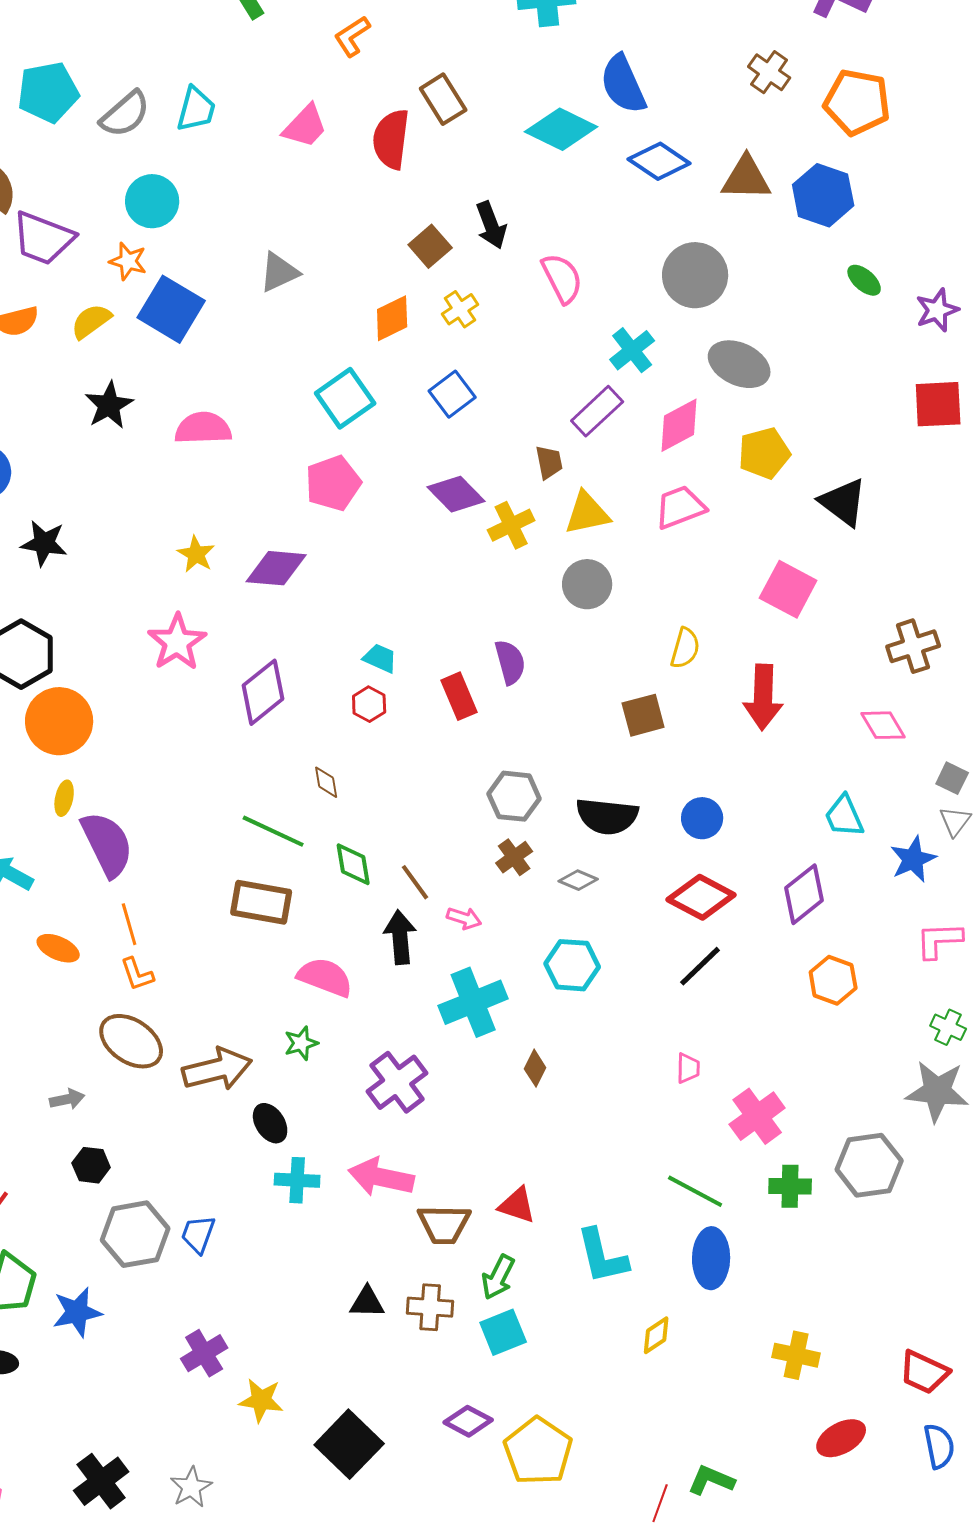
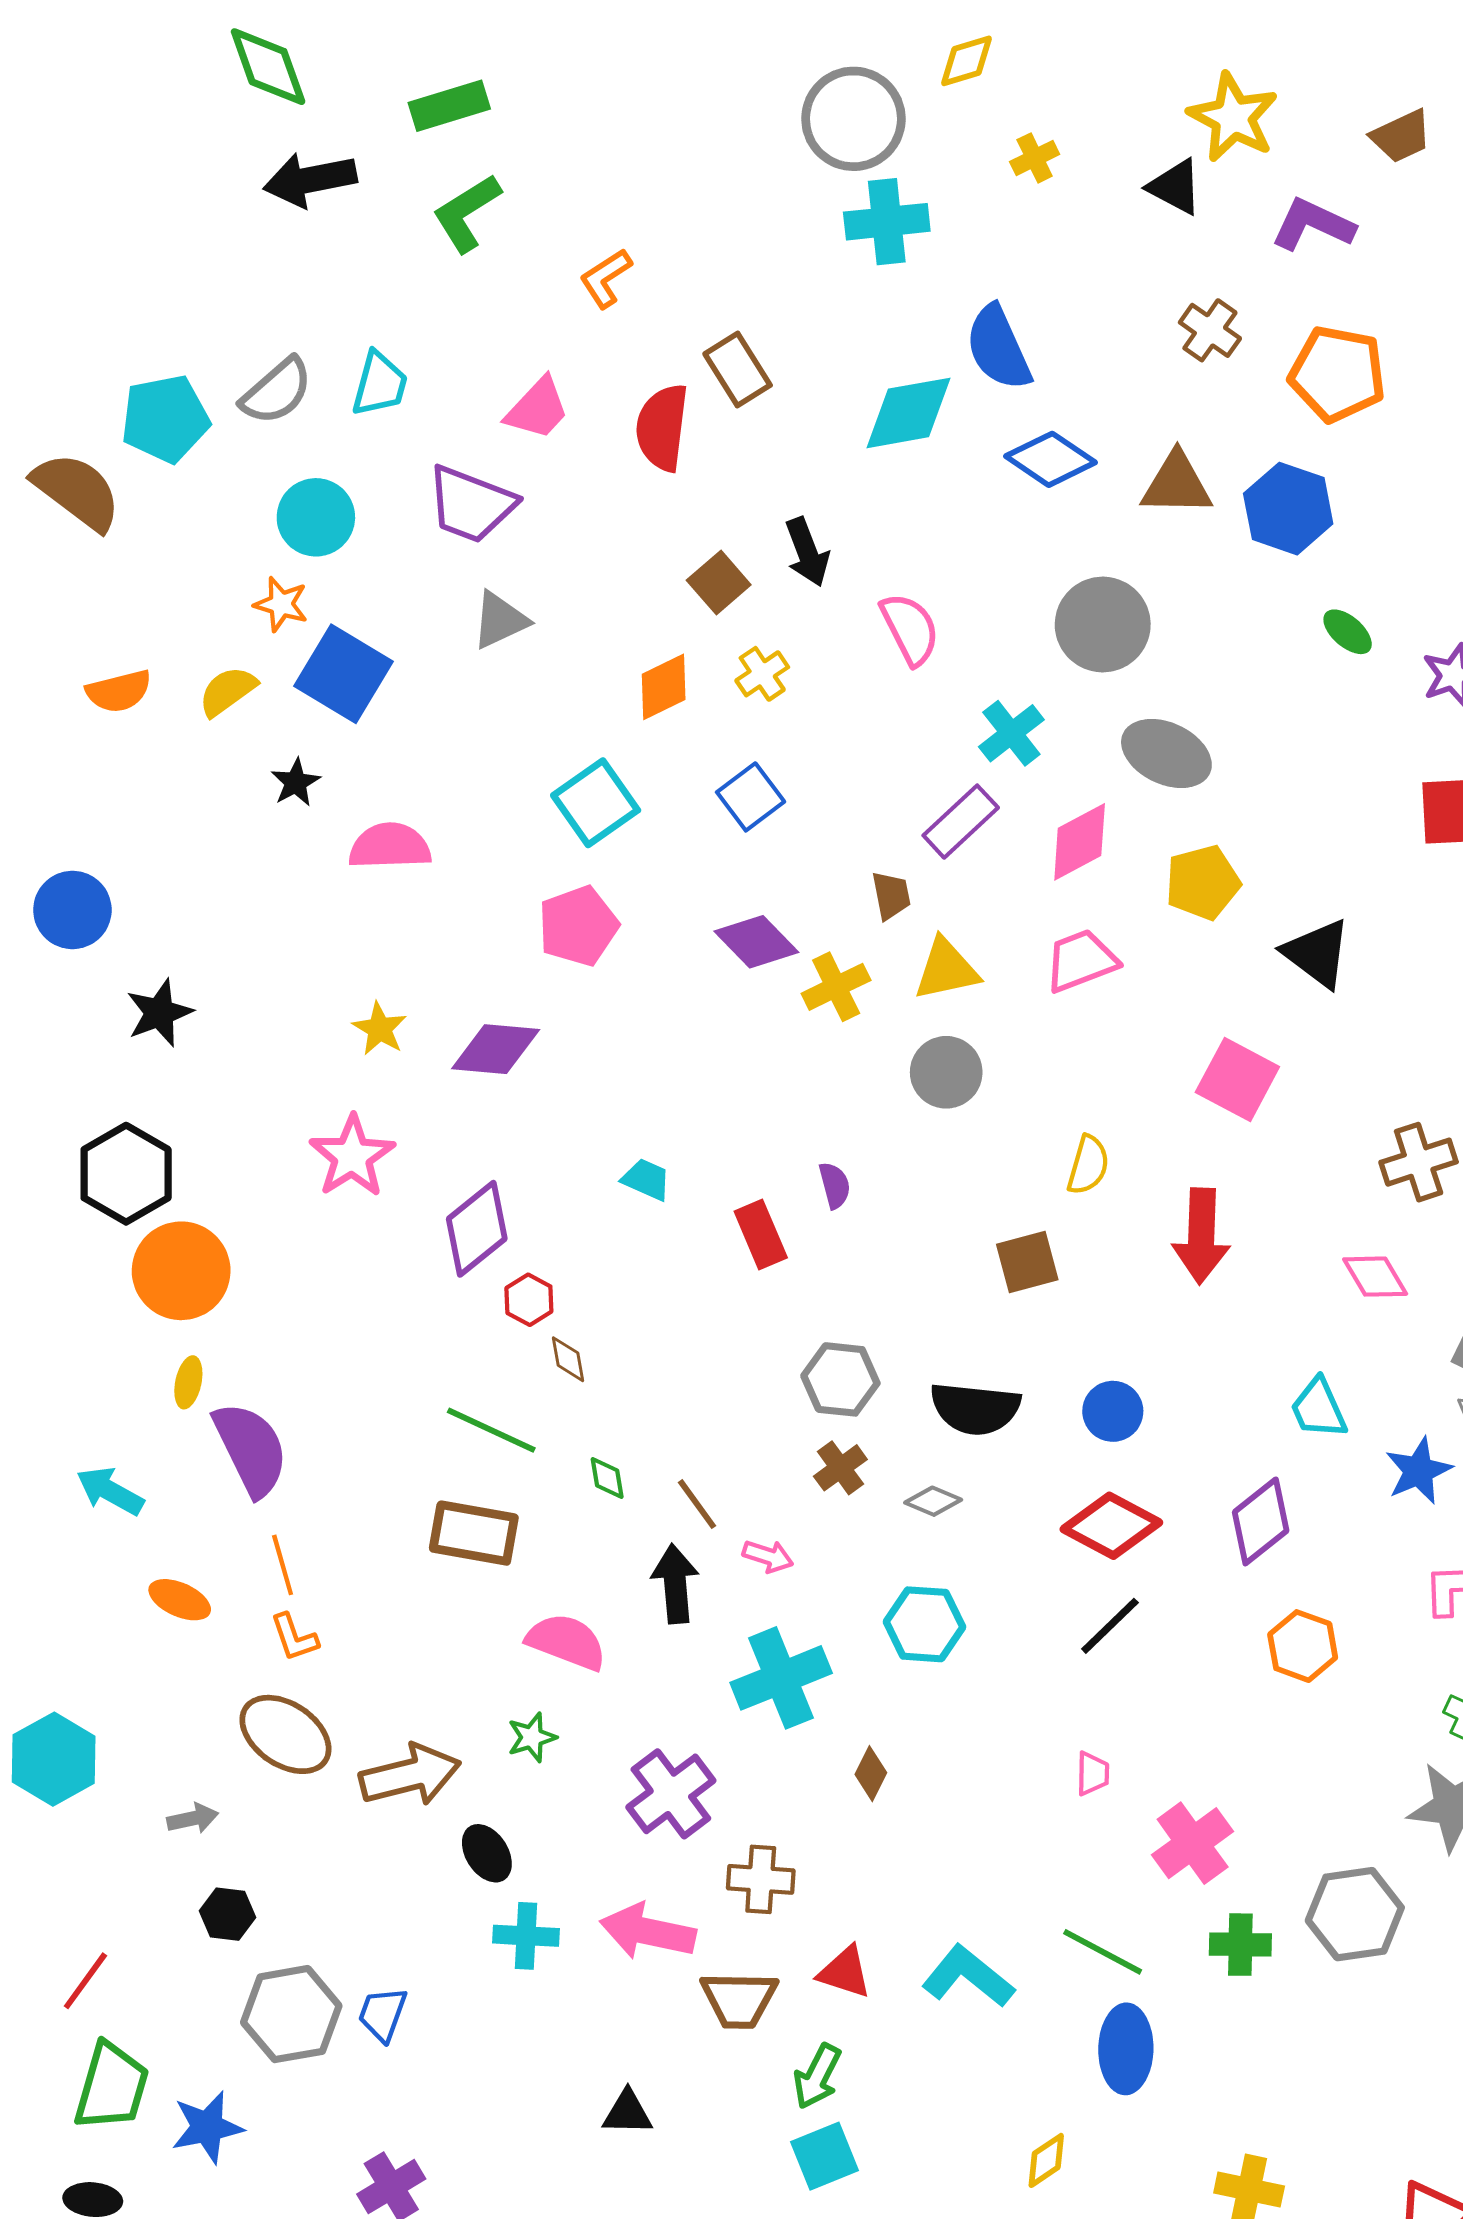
cyan pentagon: (48, 92) -> (165, 419), moved
cyan diamond: (561, 129) -> (909, 413), turned -36
purple trapezoid: (43, 238) -> (471, 504), moved
black star: (109, 405) -> (296, 782), moved, size x0.7
black star: (44, 543) -> (159, 1013), turned -30
purple semicircle: (510, 662) -> (835, 1185), size x0.7
red hexagon: (369, 704) -> (529, 1300), moved
green diamond: (353, 864) -> (607, 1478), size x0.7
cyan L-shape: (602, 1256) -> (968, 1976), moved, turned 142
brown cross: (430, 1307) -> (761, 1879), moved

